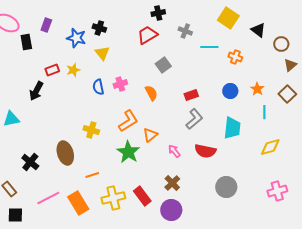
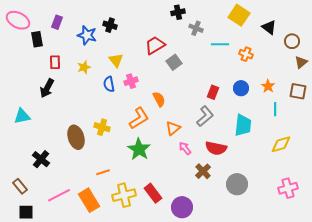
black cross: (158, 13) -> (178, 12), moved
red trapezoid: (147, 35) -> (155, 45), moved
yellow triangle: (102, 53) -> (116, 60), moved
red rectangle: (52, 70) -> (55, 62), moved, turned -72
orange semicircle: (151, 93) -> (159, 99), moved
brown square: (287, 94) -> (298, 91), turned -36
red rectangle: (191, 95) -> (213, 92), moved, turned -48
orange triangle: (150, 135) -> (173, 128), moved
brown ellipse: (65, 153) -> (76, 137), moved
brown cross: (172, 183) -> (203, 171), moved

